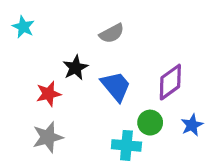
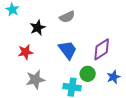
black star: (75, 68) -> (38, 28), moved
gray star: (48, 137) -> (35, 80), moved

